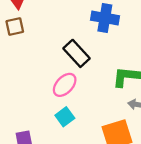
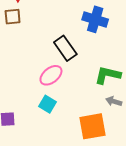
cyan square: (65, 117) -> (47, 104), turned -30

